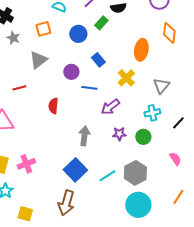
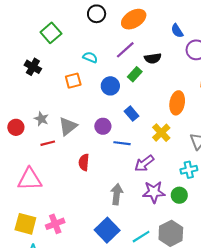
gray star: (13, 38) -> (41, 119), moved
gray triangle: (38, 60) -> (68, 126), moved
purple star: (119, 134) -> (154, 192), size x1.5

